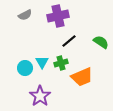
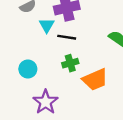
black line: (69, 41) -> (67, 37), moved, turned 49
cyan triangle: (42, 62) -> (47, 25), moved

